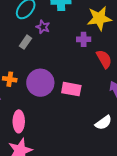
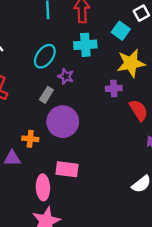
purple circle: (40, 83) -> (63, 122), moved
pink rectangle: (71, 89) -> (67, 169), moved

